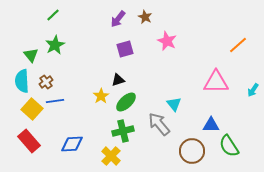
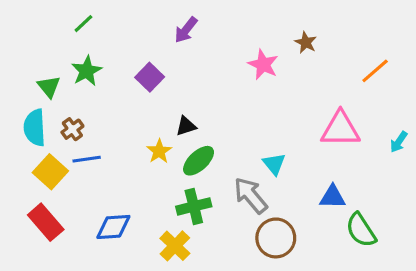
brown star: (145, 17) -> (306, 42), moved
purple square: (125, 49) -> (150, 77), moved, turned -30
brown circle: (192, 151) -> (276, 238), moved

